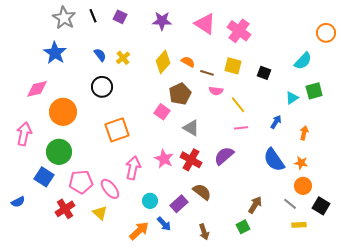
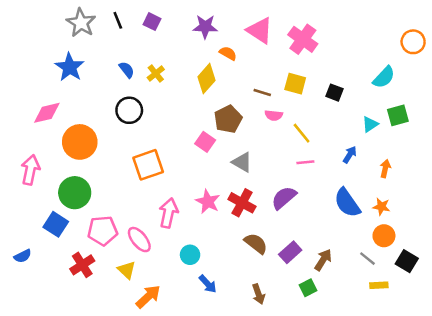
orange semicircle: (188, 62) -> (228, 53), moved
purple rectangle: (179, 204) -> (290, 252), moved
orange arrow: (139, 231) -> (148, 297), moved

